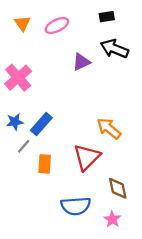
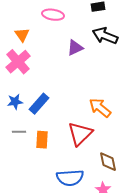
orange triangle: (23, 23) -> (22, 35), moved
pink ellipse: (57, 25) -> (53, 15), turned 35
gray line: (24, 146) -> (19, 132), moved, turned 48

